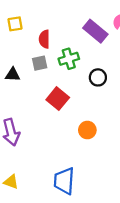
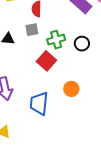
green cross: (69, 59) -> (56, 40), moved
blue trapezoid: (64, 181) -> (39, 103), moved

